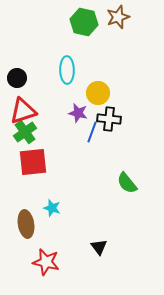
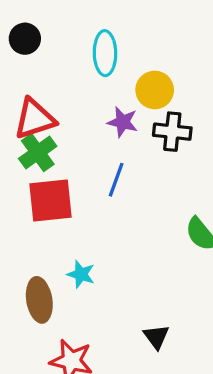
black circle: (17, 78) -> (25, 39), moved
blue line: (92, 132) -> (116, 180), moved

